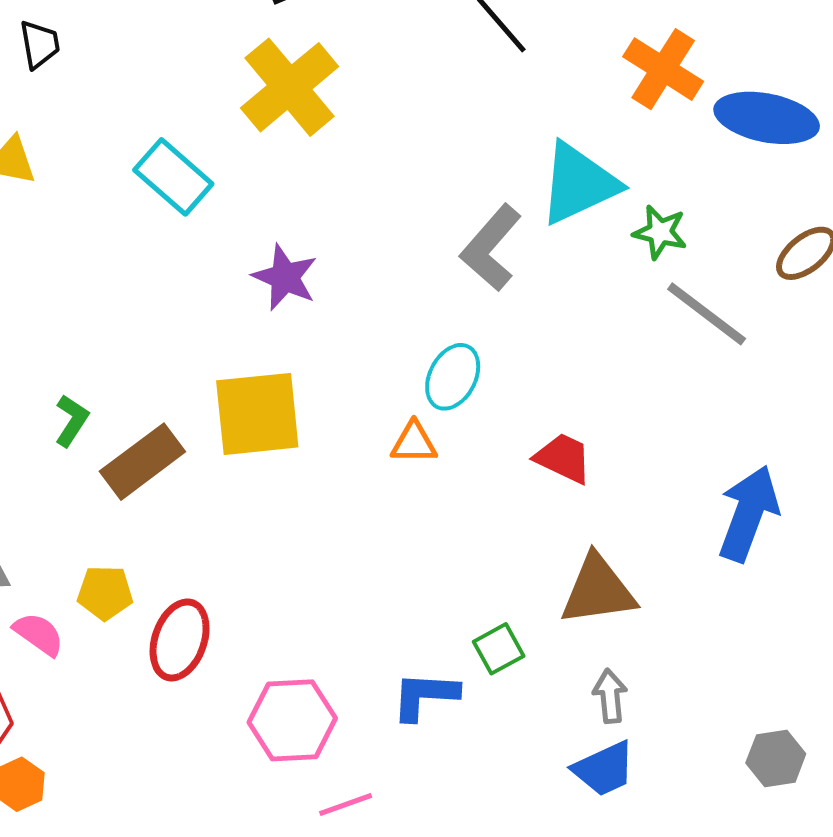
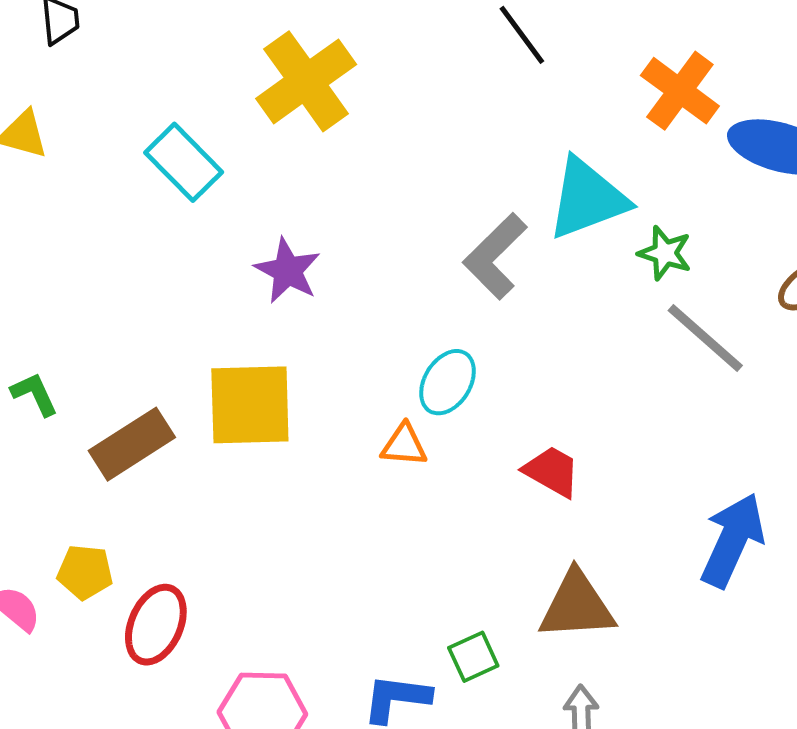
green L-shape: (72, 421) -> (35, 394), moved, turned -62

